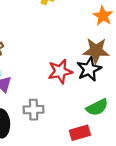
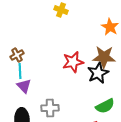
red star: (60, 71) -> (73, 62), moved

